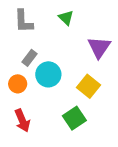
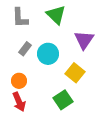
green triangle: (66, 18) -> (56, 15), size x1.5
cyan circle: (48, 74) -> (48, 54), moved
orange circle: (18, 84) -> (19, 81), moved

